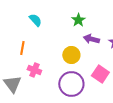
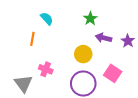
orange line: (22, 48) -> (32, 39), moved

